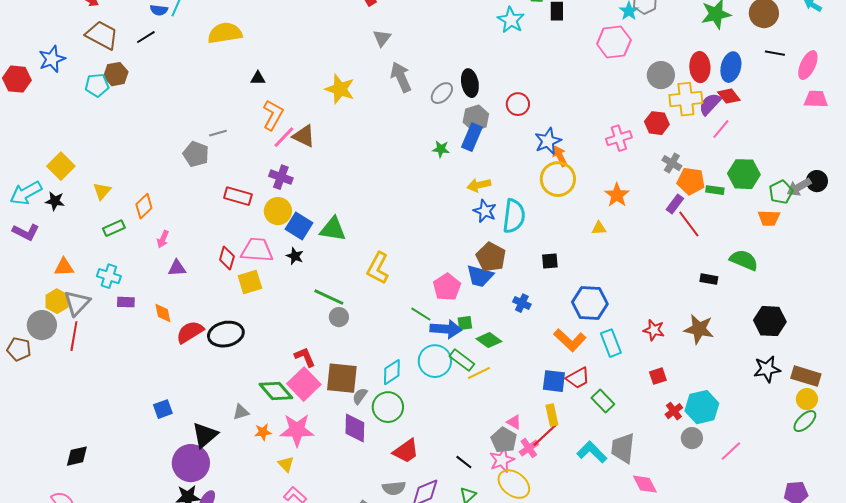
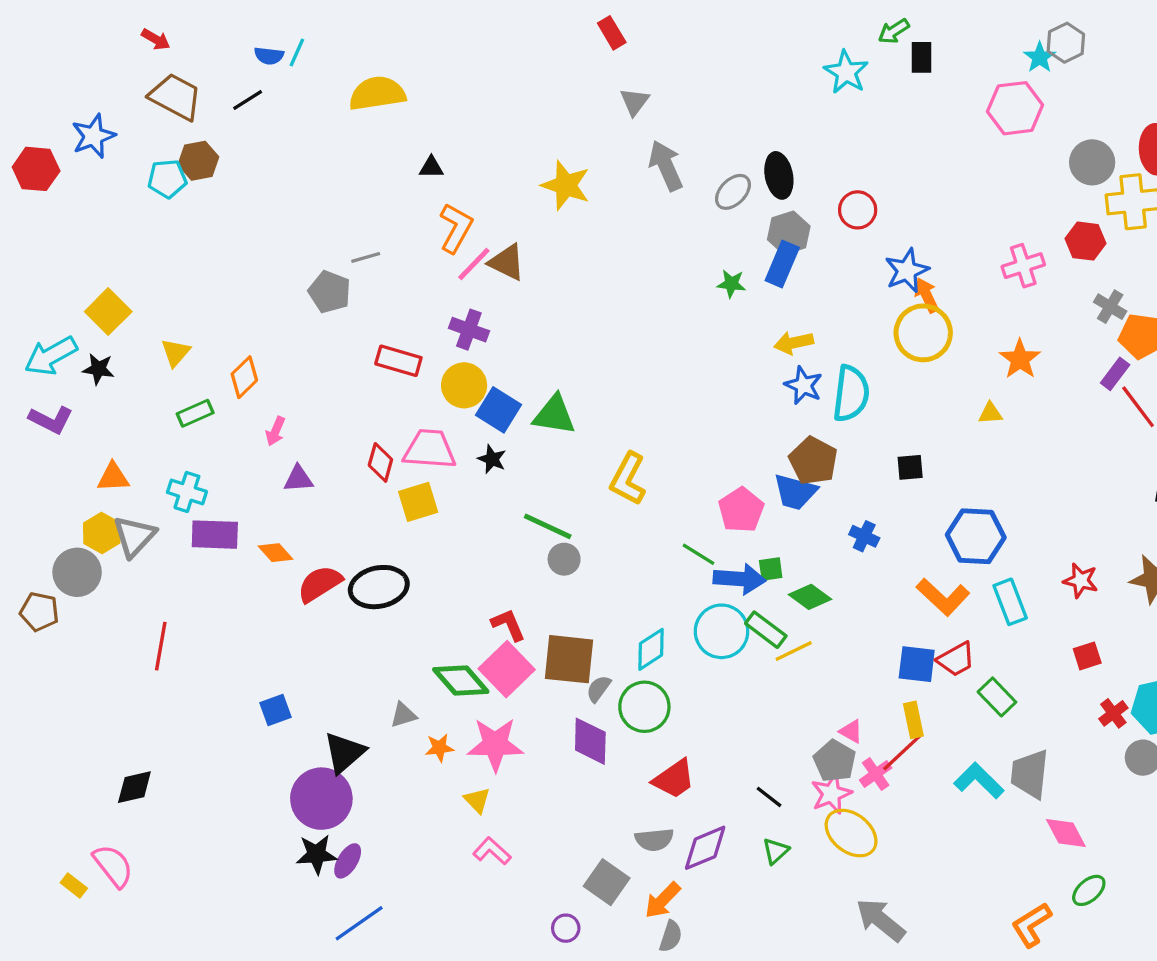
purple rectangle: (126, 302) -> (215, 535), size x1.6
orange diamond: (163, 313) -> (275, 553), turned -30
red line: (74, 336) -> (161, 646), moved

